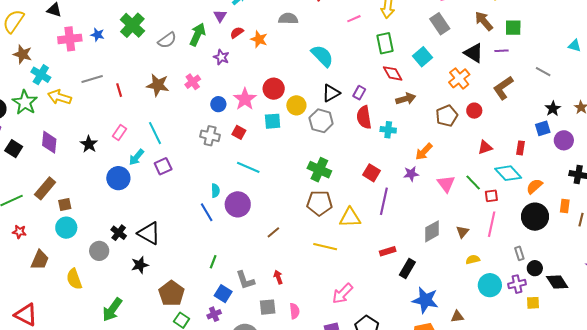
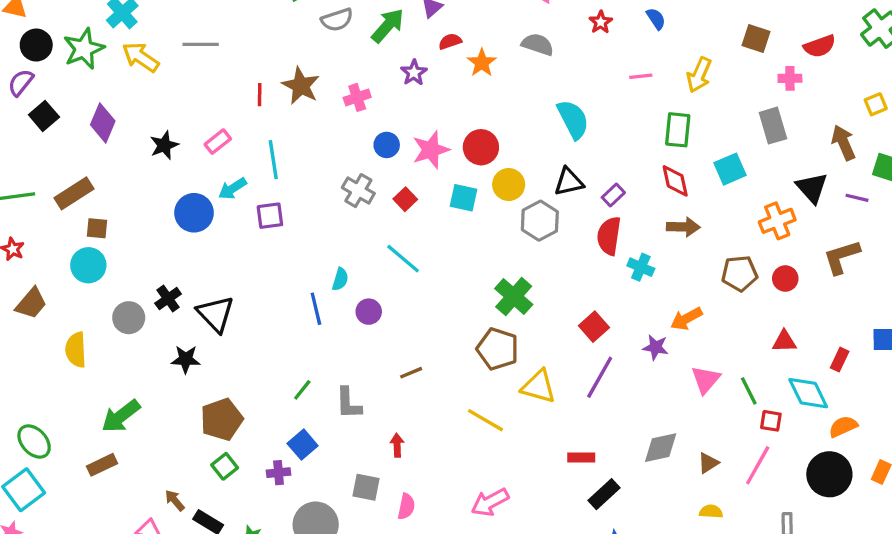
red line: (119, 90) -> (260, 95), moved
purple circle: (238, 204) -> (369, 312), size x0.6
gray L-shape: (245, 280) -> (349, 403), moved

